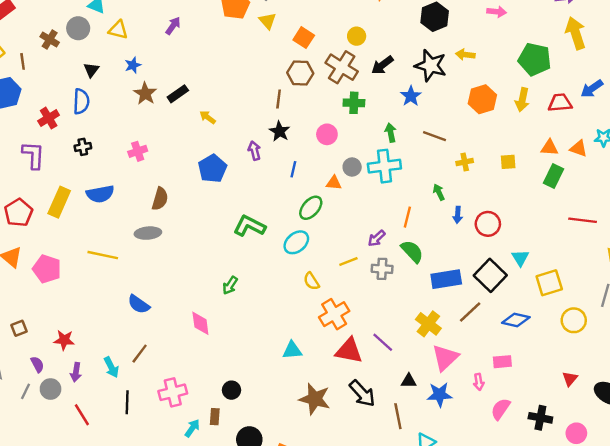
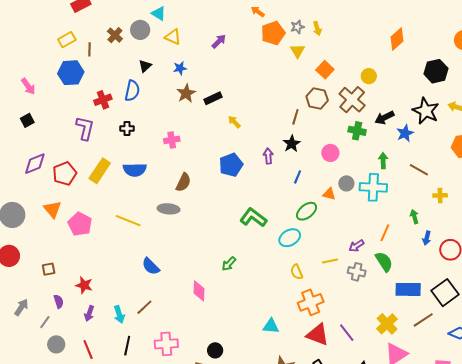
black arrow: (382, 65) -> (384, 118), moved
gray circle: (51, 389) -> (56, 344), moved

